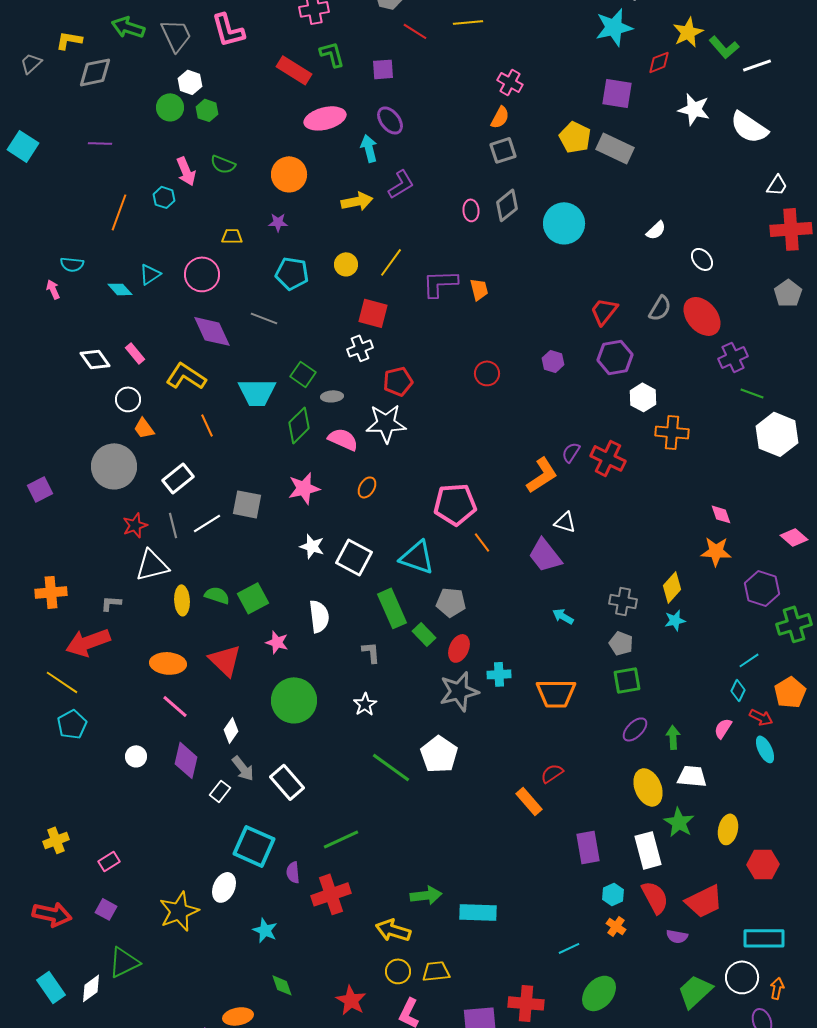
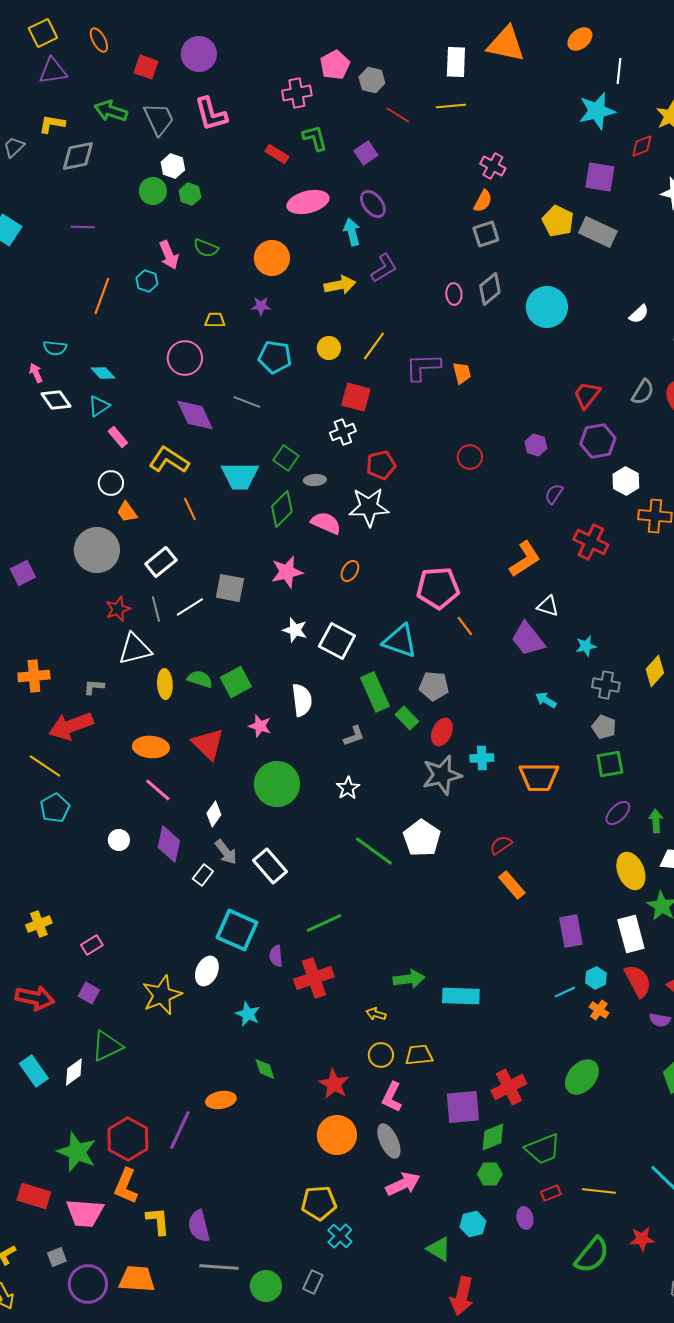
purple square: (383, 69) -> (366, 153), turned -30
red rectangle: (294, 70) -> (277, 154), size x0.7
cyan triangle: (150, 274) -> (99, 406), moved
white diamond: (95, 359) -> (56, 400), moved
purple semicircle: (571, 452) -> (554, 494), moved
cyan star: (675, 620) -> (586, 646), moved
gray L-shape: (371, 652) -> (354, 736), turned 75
red semicircle: (552, 773) -> (501, 845), moved
yellow arrow: (393, 930) -> (376, 1014), size x0.6
cyan line: (569, 948) -> (565, 992), moved
red cross: (526, 1003) -> (509, 1087), turned -32

